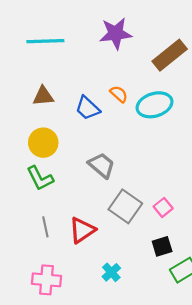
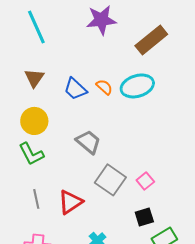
cyan line: (45, 41) -> (36, 27), turned 68
orange semicircle: (119, 94) -> (104, 87), moved
brown triangle: (43, 96) -> (34, 78), turned -50

